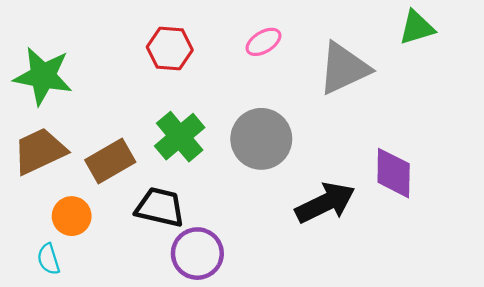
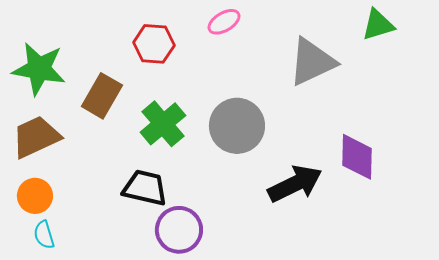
pink ellipse: (263, 42) -> (224, 22), moved
brown rectangle: (110, 161) -> (102, 96), moved, turned -30
orange circle: (72, 216) -> (35, 196), moved

